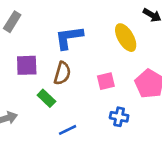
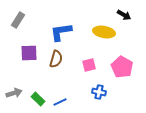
yellow ellipse: (126, 38) -> (104, 32), turned -50
green rectangle: (46, 98) -> (38, 99), moved

